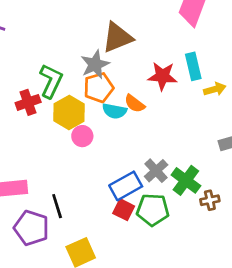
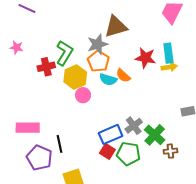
orange pentagon: (99, 88) -> (98, 61), turned -30
yellow arrow: (215, 89) -> (169, 67), moved

